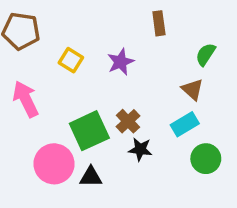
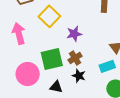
yellow square: (71, 60) -> (49, 16), size x1.5
purple star: (121, 62) -> (74, 34), moved
black triangle: (91, 177) -> (56, 87), moved

